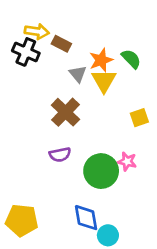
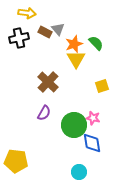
yellow arrow: (37, 31) -> (27, 13), moved
black cross: (26, 52) -> (19, 38), turned -36
gray triangle: (78, 74) -> (58, 29), moved
purple semicircle: (60, 155) -> (44, 113), turned -49
blue diamond: (86, 218) -> (92, 143), moved

